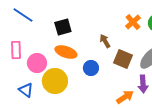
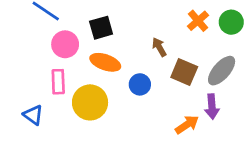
pink rectangle: (16, 50) -> (58, 82), moved
pink circle: (37, 63) -> (65, 44), moved
blue triangle: (26, 90) -> (33, 115), moved

